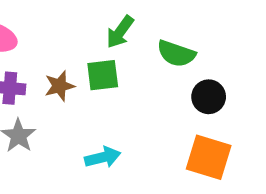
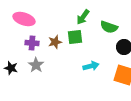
cyan arrow: (103, 157) -> (91, 66), moved

